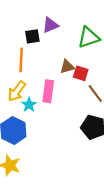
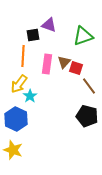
purple triangle: (50, 25) -> (49, 25), turned 42
brown triangle: (67, 67) -> (64, 62), turned -32
pink rectangle: (48, 91) -> (47, 64), moved

